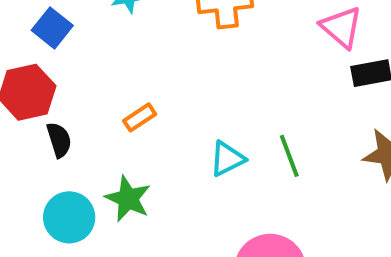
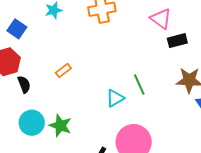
cyan triangle: (227, 159) -> (115, 98), moved
green star: (128, 199) -> (60, 126), moved

